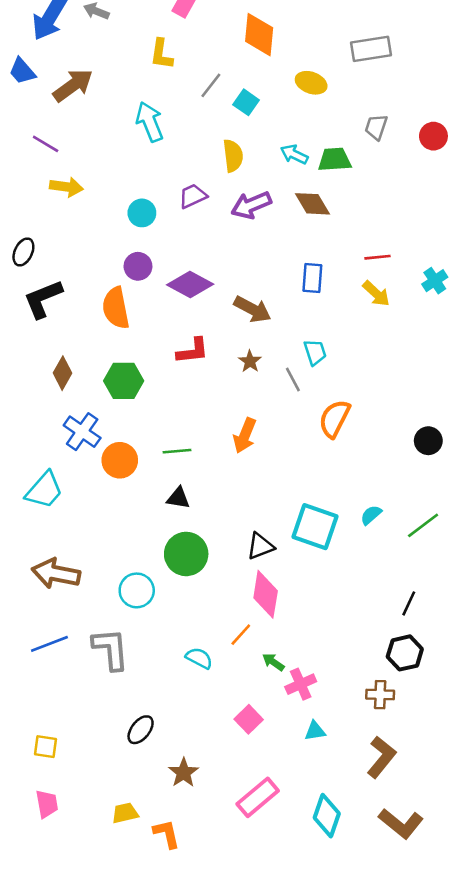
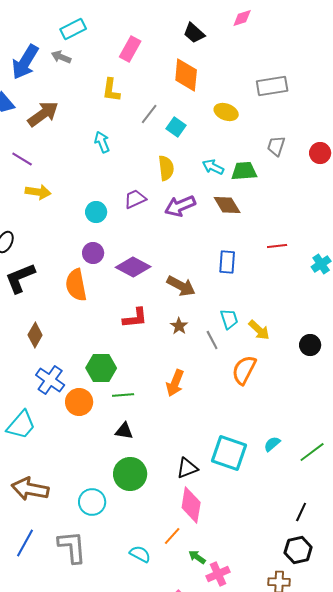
cyan arrow: (150, 122) -> (102, 142), size x0.7
yellow arrow: (376, 294) -> (259, 330), moved
green hexagon: (124, 381) -> (101, 368), moved
black circle: (428, 441) -> (310, 345), moved
blue line: (49, 644) -> (25, 543), turned -40

